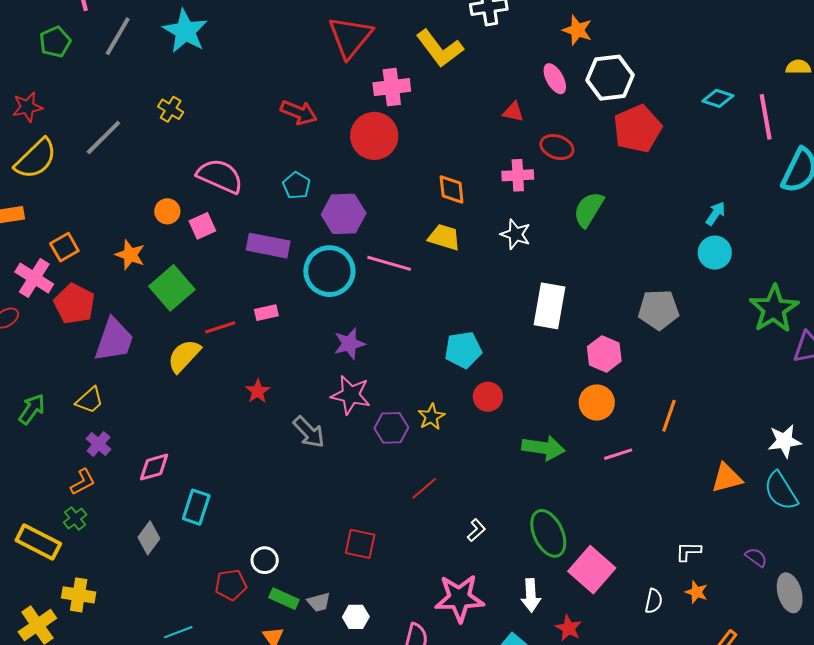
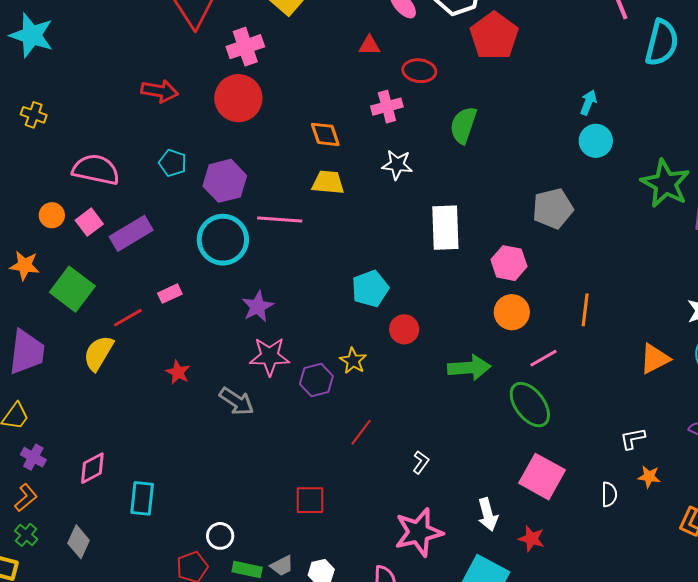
purple rectangle: (268, 246) -> (131, 233), moved, turned -30
green ellipse: (548, 533) -> (530, 405), moved
gray diamond: (149, 538) -> (79, 542), moved

